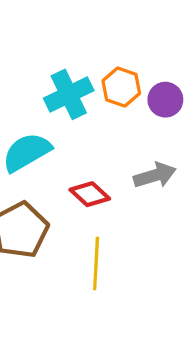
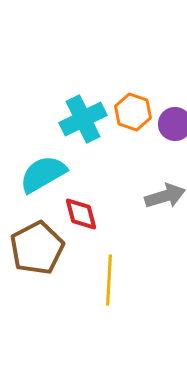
red diamond: (90, 194) -> (81, 214), moved, turned 33

